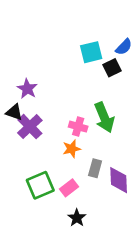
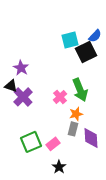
black square: (112, 68) -> (86, 52), size x1.5
pink cross: (78, 127) -> (60, 97), turned 32
orange star: (72, 149) -> (76, 114), moved

